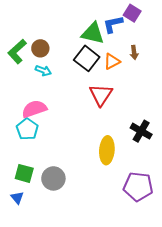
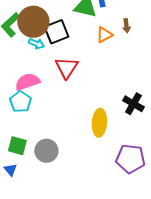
brown circle: (40, 48) -> (33, 22), size x1.8
black square: (87, 58) -> (56, 32), moved, turned 30
red triangle: (101, 95) -> (66, 68), moved

